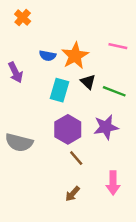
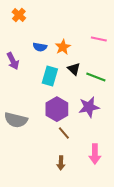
orange star: (75, 56) -> (63, 47), size x0.7
brown arrow: (73, 194) -> (61, 163), turned -40

